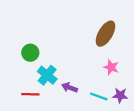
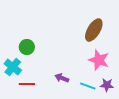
pink star: (111, 67) -> (99, 60), size x1.5
cyan cross: (47, 75) -> (13, 67), moved

